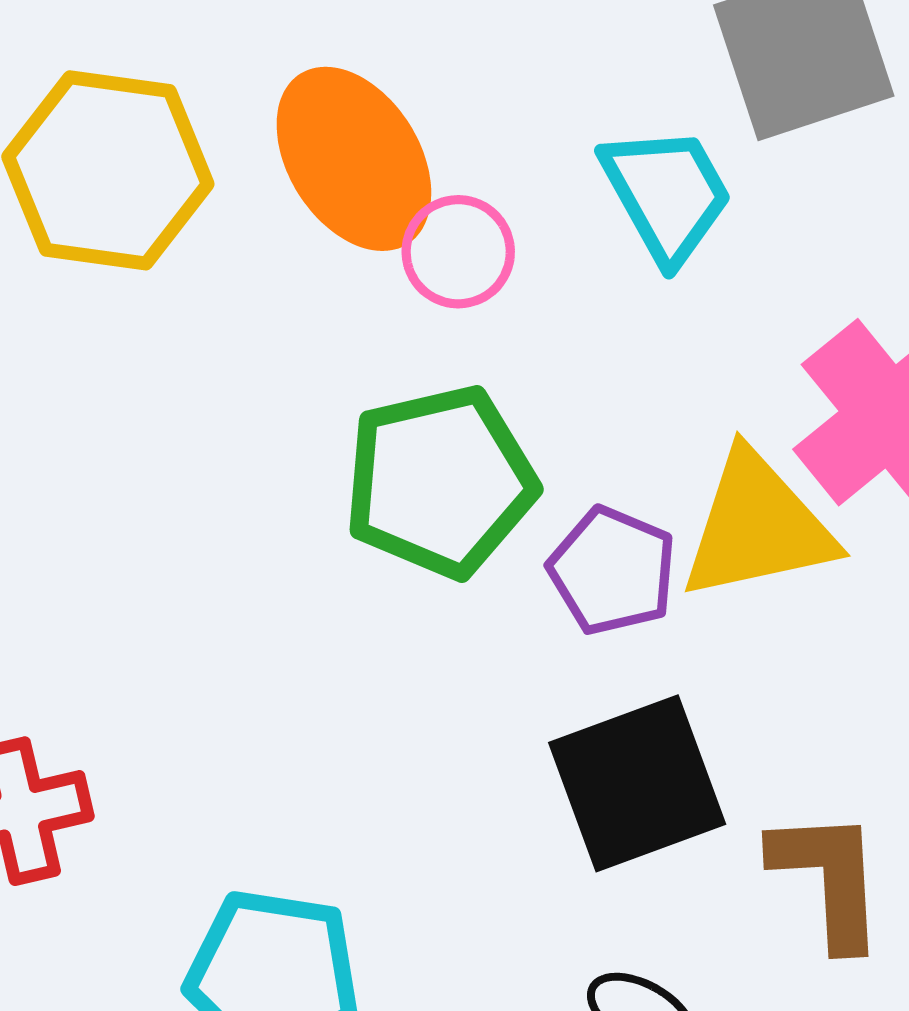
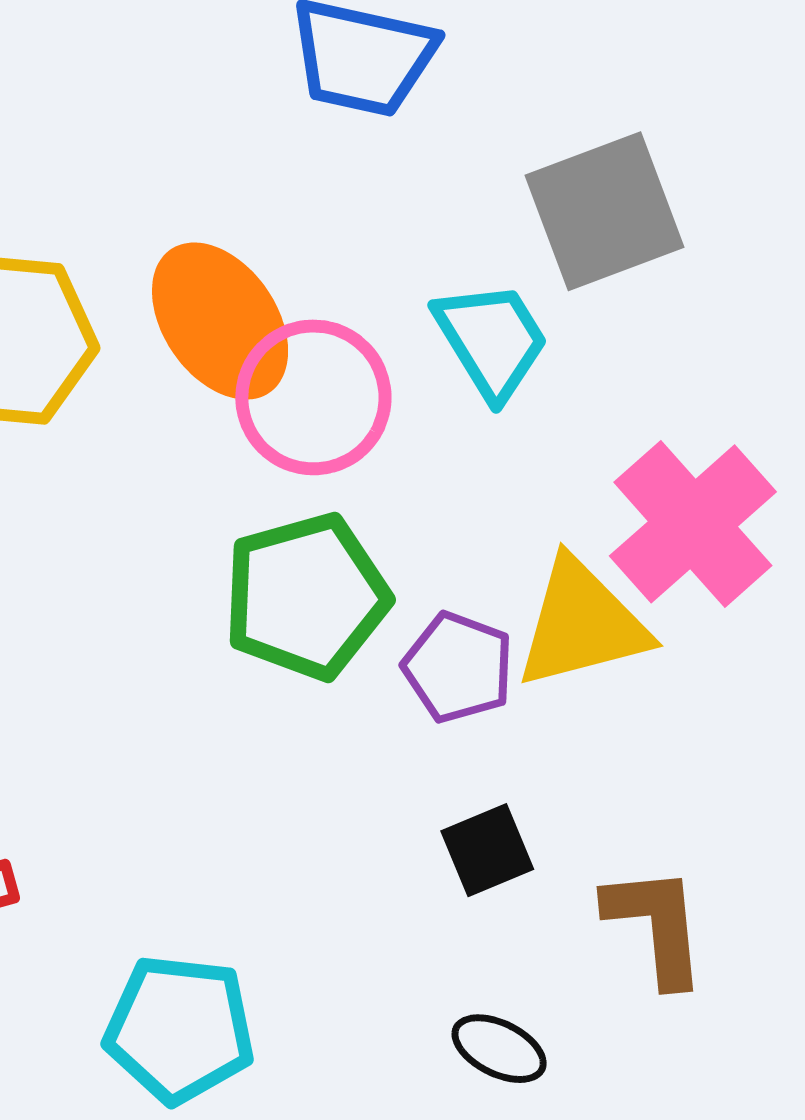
pink circle: (458, 252) -> (313, 397), size x1.6
black square: (637, 783) -> (487, 850), size x0.6

